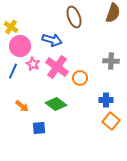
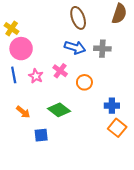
blue arrow: (52, 40) -> (75, 48), moved
gray cross: (111, 61) -> (102, 49), moved
pink star: (33, 64) -> (36, 76), moved
pink cross: (57, 67) -> (60, 71), size x0.6
blue line: (13, 71) -> (14, 75), turned -35

